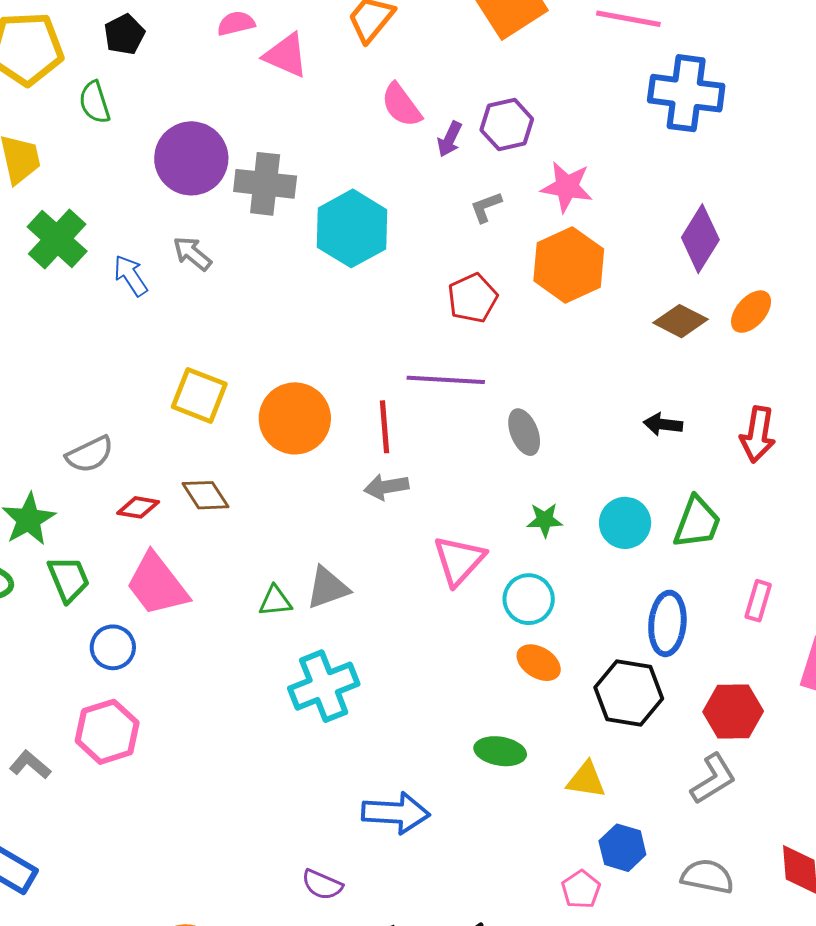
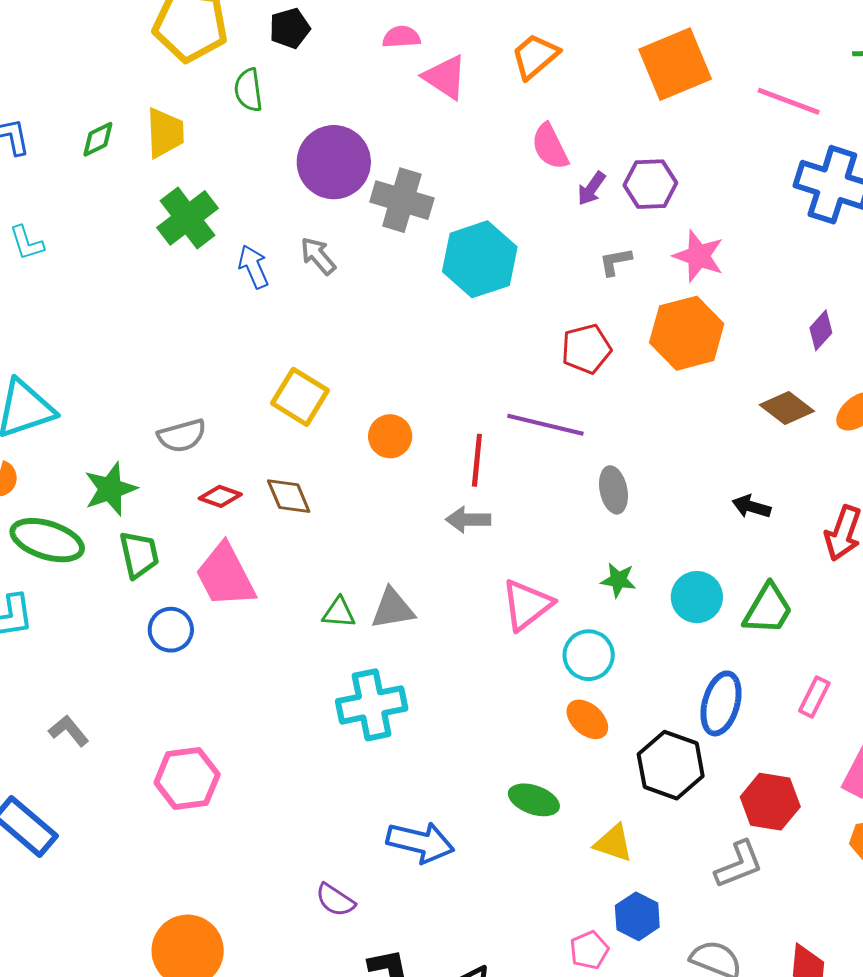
purple diamond: (700, 239) -> (821, 330), size x0.6
orange circle: (295, 418) -> (390, 436), size x0.6
pink hexagon: (107, 732) -> (187, 778), moved

